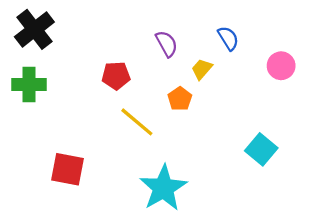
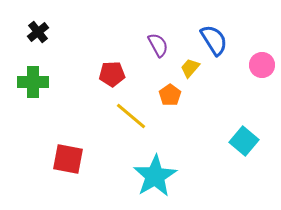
black cross: (34, 29) -> (38, 32), size x0.6
blue semicircle: (228, 38) -> (214, 40), size x1.4

